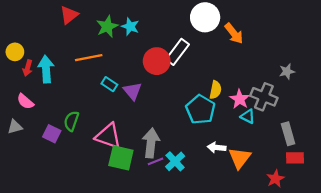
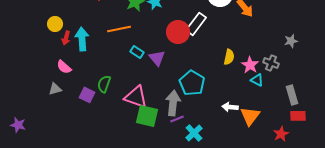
gray cross: (264, 97) -> (271, 63), size x0.7
cyan pentagon: (200, 110) -> (192, 83), moved
cyan cross: (175, 161) -> (194, 133), moved

